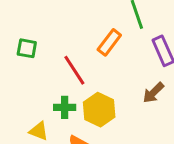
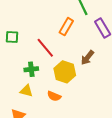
brown arrow: (153, 93) -> (87, 58), moved
green cross: (65, 107) -> (31, 69), moved

